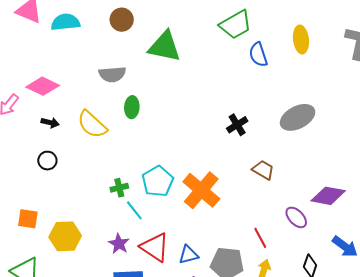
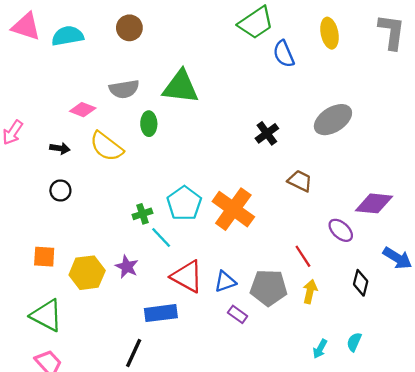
green triangle: (165, 47) -> (181, 87), moved
pink diamond: (43, 86) -> (83, 110), moved, size x0.7
purple star: (119, 244) -> (127, 267), moved

